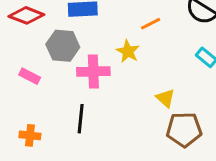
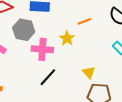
black line: (81, 119) -> (48, 77), moved, turned 30

